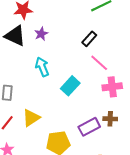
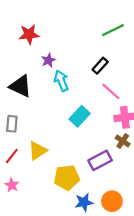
black triangle: (15, 36) -> (20, 86), moved
cyan arrow: (42, 67) -> (61, 81), moved
brown cross: (110, 119) -> (123, 141), moved, turned 32

